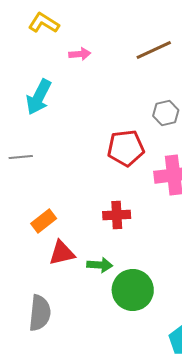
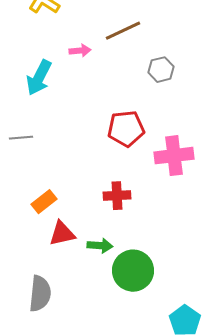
brown line: (154, 50) -> (123, 31), moved
pink arrow: (80, 54) -> (80, 51), moved
gray hexagon: (166, 113) -> (161, 70), moved

